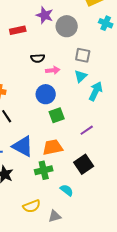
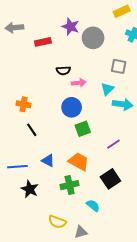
gray square: (83, 55) -> (119, 66), moved
cyan arrow: (96, 91) -> (123, 104), turned 72
blue triangle: (23, 146) -> (48, 160), size x0.6
orange trapezoid: (53, 147) -> (79, 162), turned 40
yellow semicircle: (32, 206) -> (57, 222), turned 42

